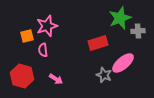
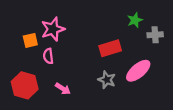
green star: (120, 18) -> (135, 20), size x0.6
gray star: (104, 75) -> (107, 80), moved

